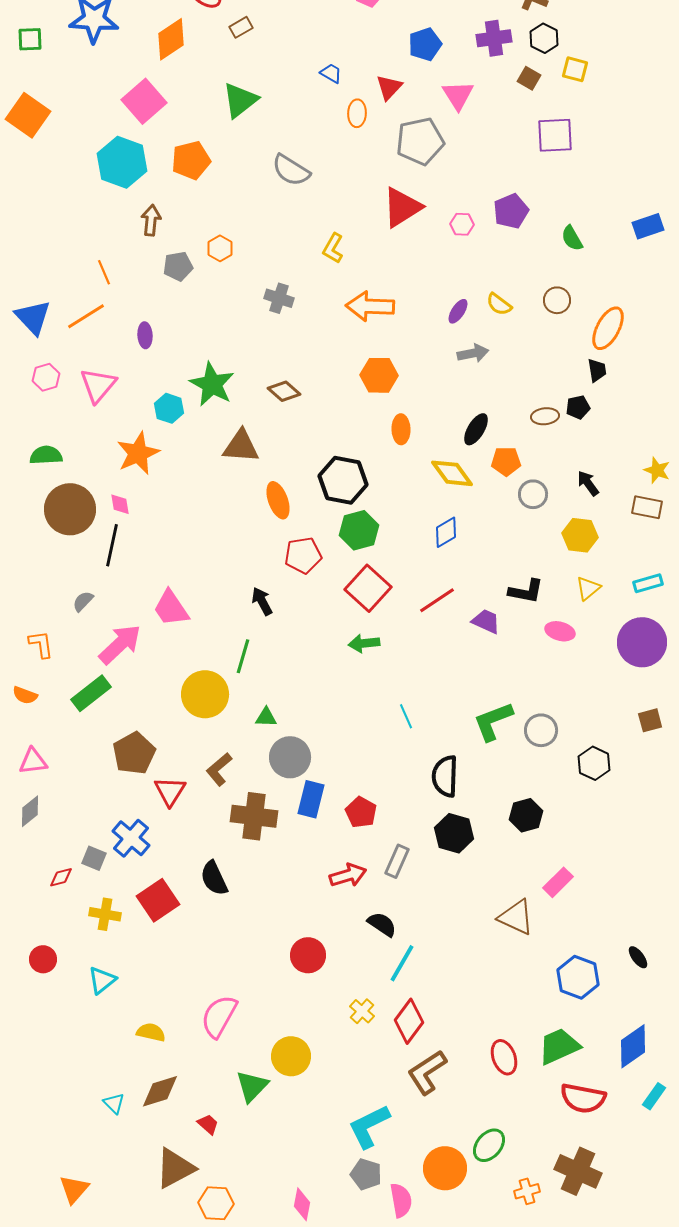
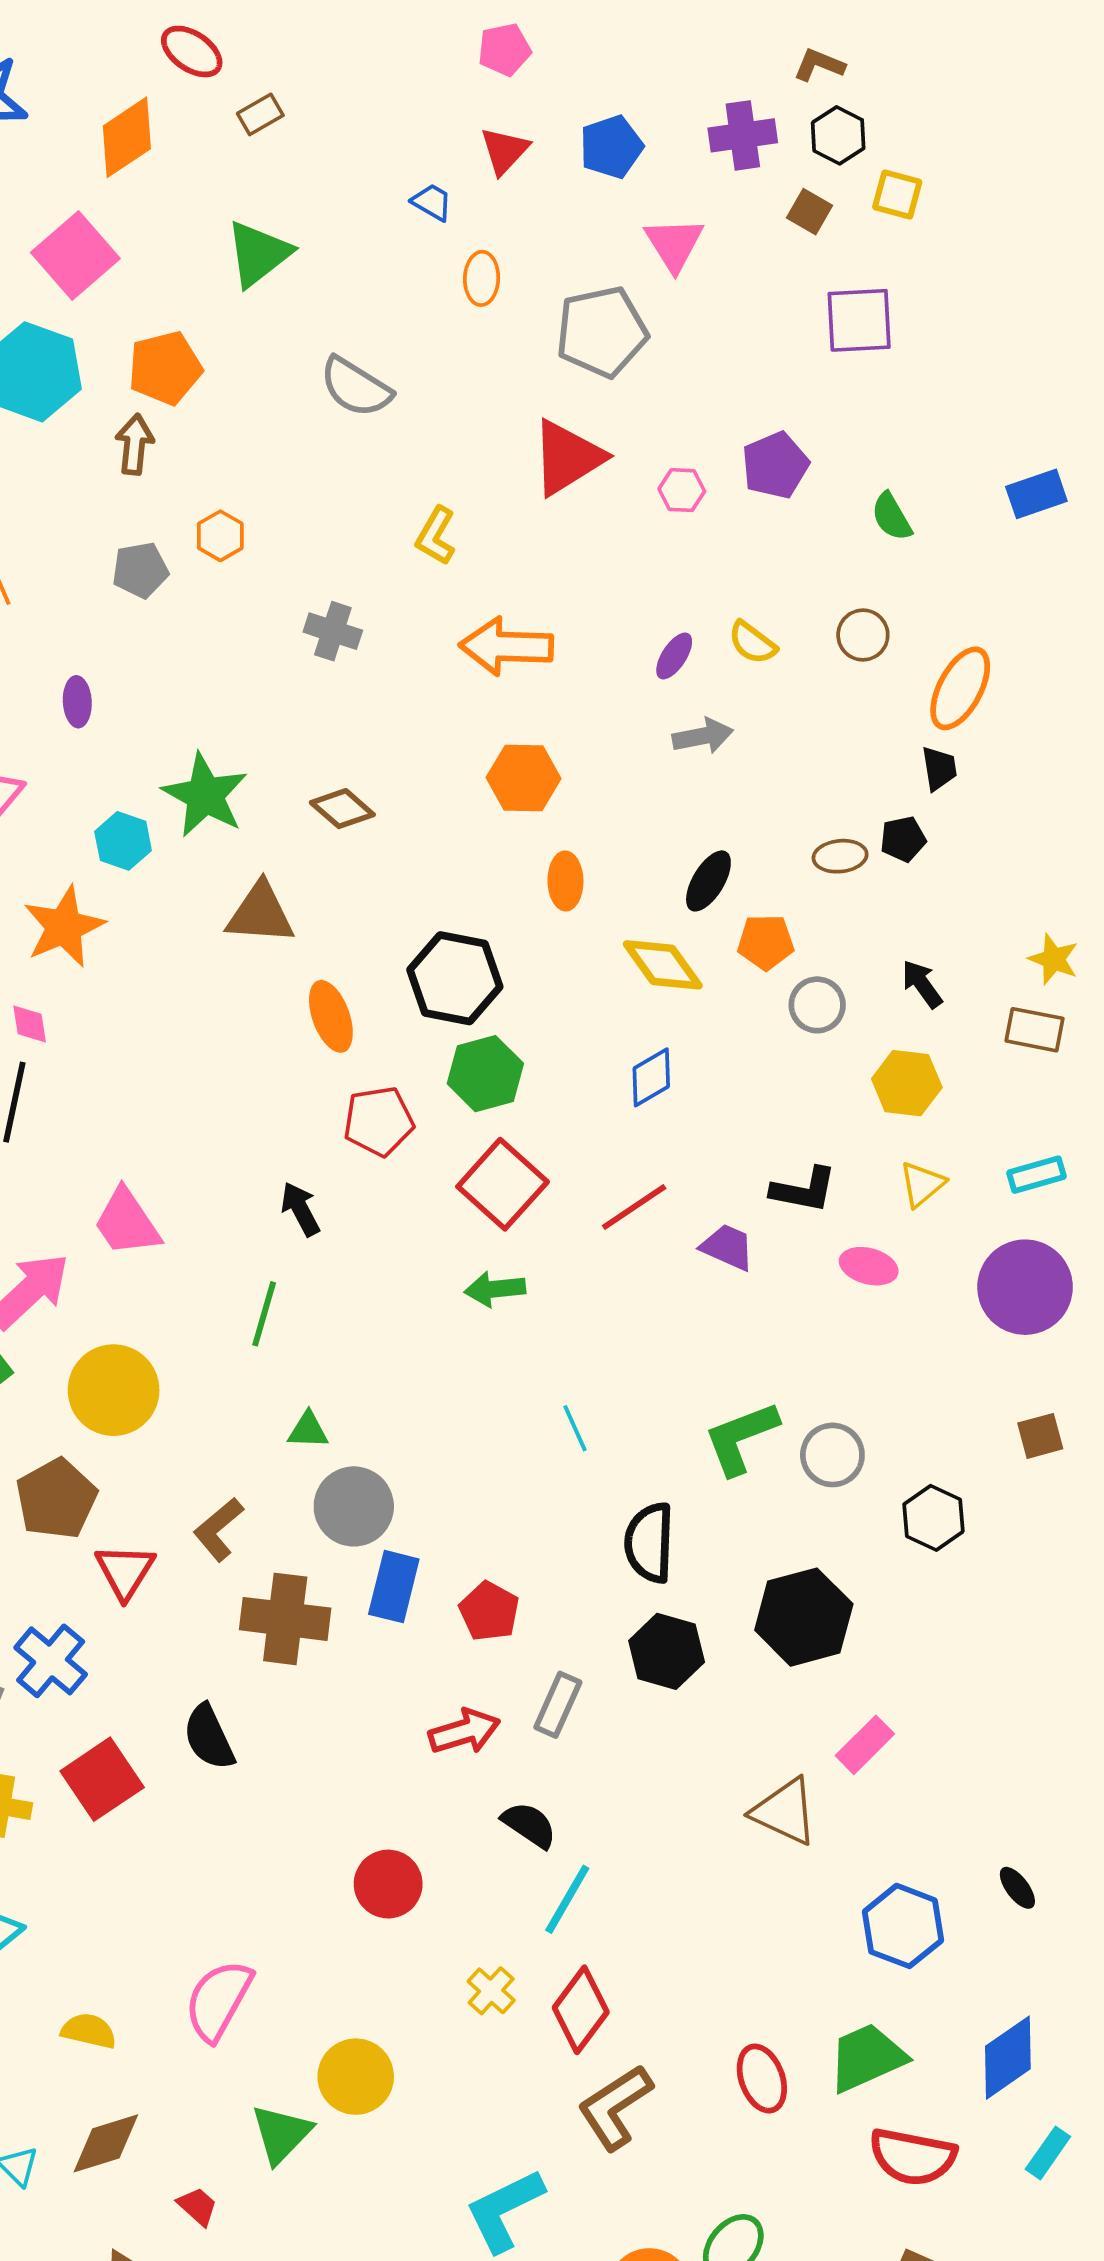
red triangle: (389, 87) -> (504, 151), moved
brown arrow: (151, 220) -> (135, 444), moved
yellow circle: (205, 694) -> (114, 1390), moved
black hexagon: (526, 815) -> (804, 1617), size x1.5

